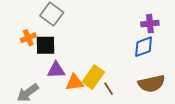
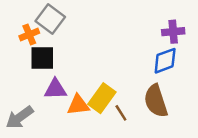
orange cross: (28, 38) -> (29, 34), moved
brown semicircle: (152, 84) -> (156, 101), moved, turned 84

